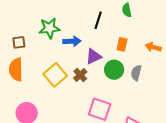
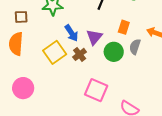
blue arrow: (72, 41) -> (71, 33), moved, turned 54
purple triangle: (94, 56) -> (94, 37), turned -30
gray semicircle: (136, 73) -> (135, 47), moved

